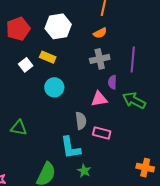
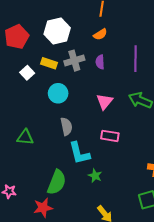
gray cross: (100, 59) -> (74, 61), moved
purple semicircle: (112, 82) -> (100, 62), moved
pink triangle: (99, 99) -> (105, 102), turned -36
gray semicircle: (81, 121) -> (66, 126), moved

